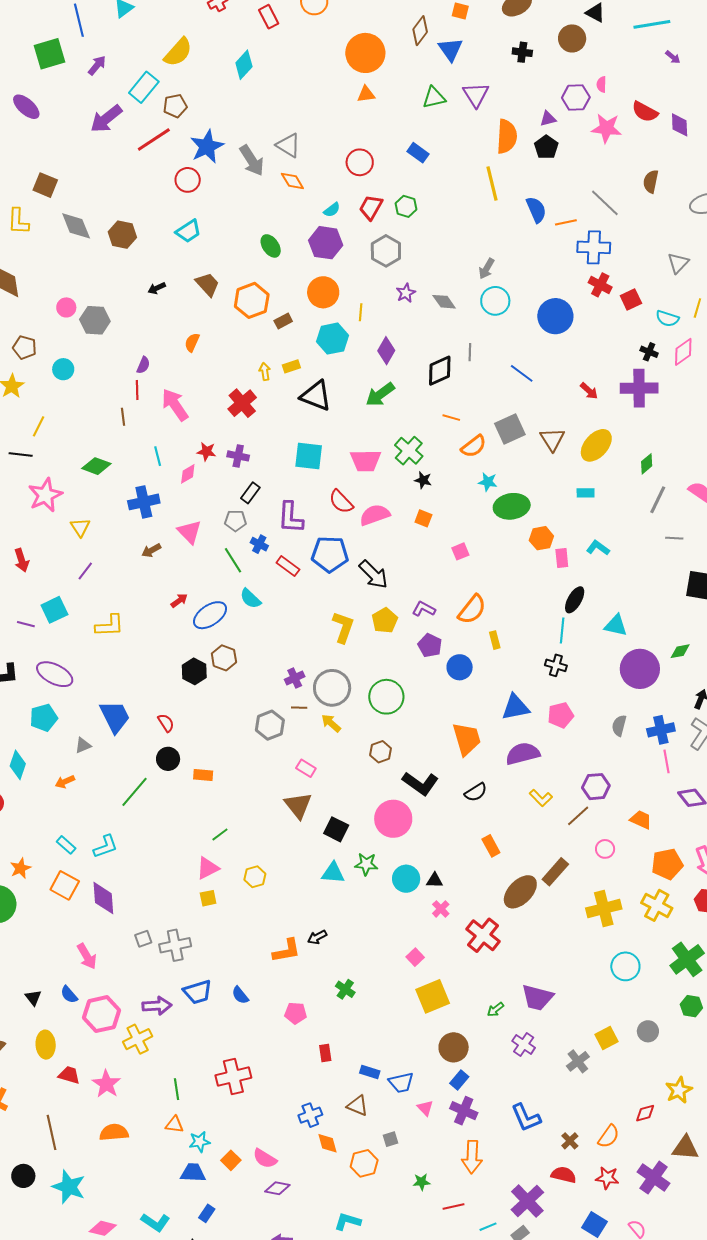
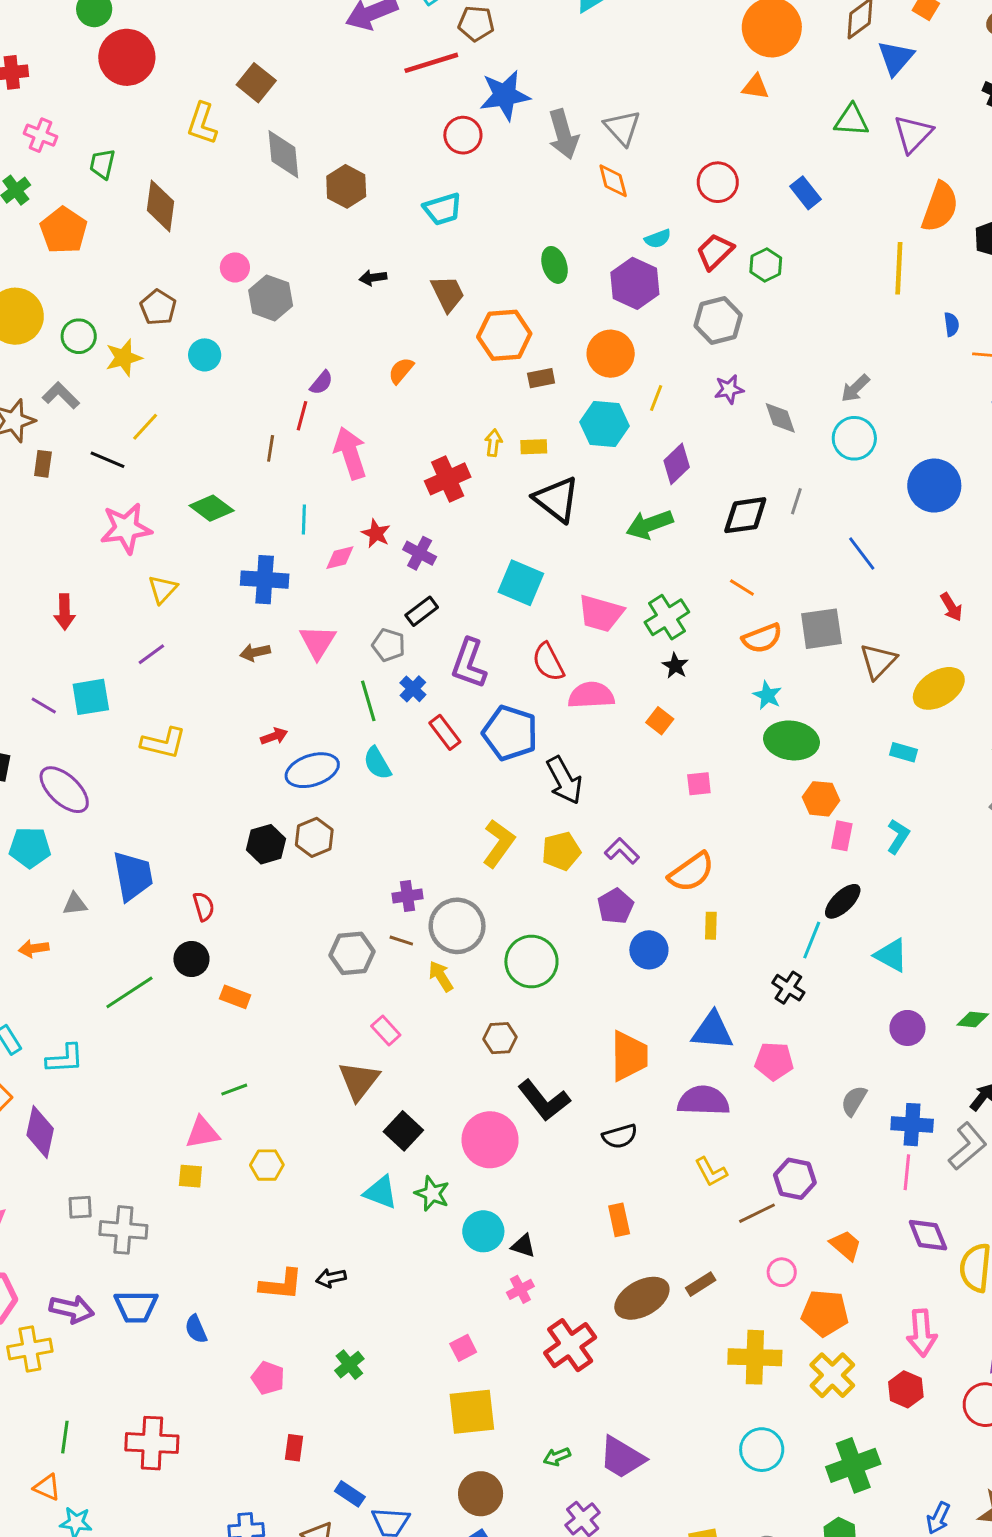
blue semicircle: (536, 210) -> (952, 324), size x0.6
cyan L-shape: (598, 548) -> (898, 836), turned 70
purple circle: (640, 669) -> (907, 1028), size x0.6
orange pentagon: (667, 864) -> (825, 1313), moved
brown rectangle: (555, 872) -> (701, 1284), size x0.7

